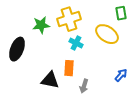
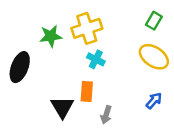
green rectangle: (121, 13) -> (154, 21), turned 40
yellow ellipse: (107, 34) -> (154, 57), moved
black triangle: (50, 80) -> (62, 107), turned 48

